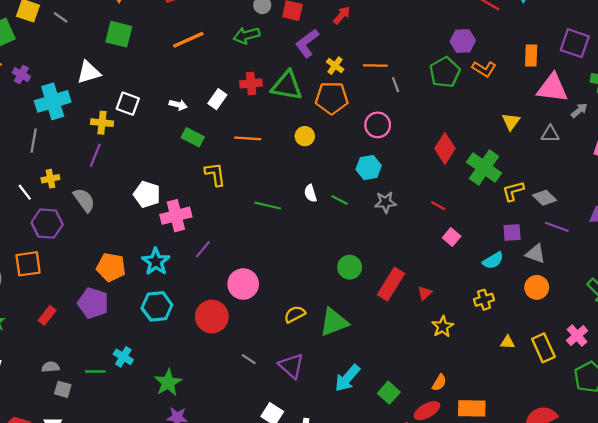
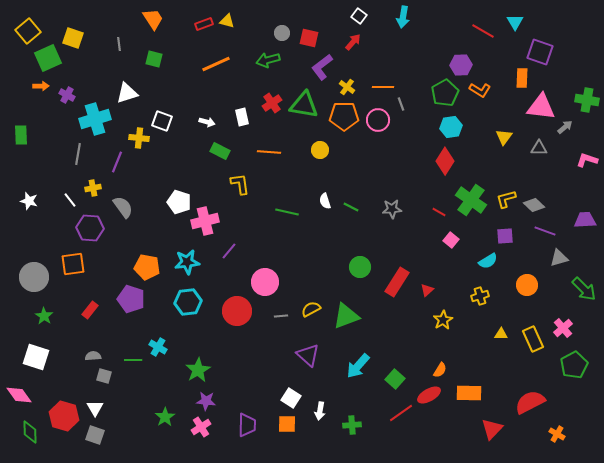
gray line: (61, 17) -> (119, 44), moved, turned 48
green square: (119, 34) -> (154, 59), size x0.7
purple square: (575, 43) -> (540, 52), moved
red cross: (251, 83) -> (272, 103), turned -30
white rectangle: (217, 99) -> (242, 117), turned -48
pink circle: (378, 125) -> (378, 120), moved
purple line: (95, 155) -> (117, 162), moved
cyan hexagon: (369, 168) -> (451, 127), moved
green cross: (484, 168) -> (471, 200), moved
gray triangle: (536, 254) -> (559, 258), moved, turned -36
cyan star: (156, 262) -> (187, 262), turned 30
gray line: (249, 359) -> (281, 316), moved, turned -40

